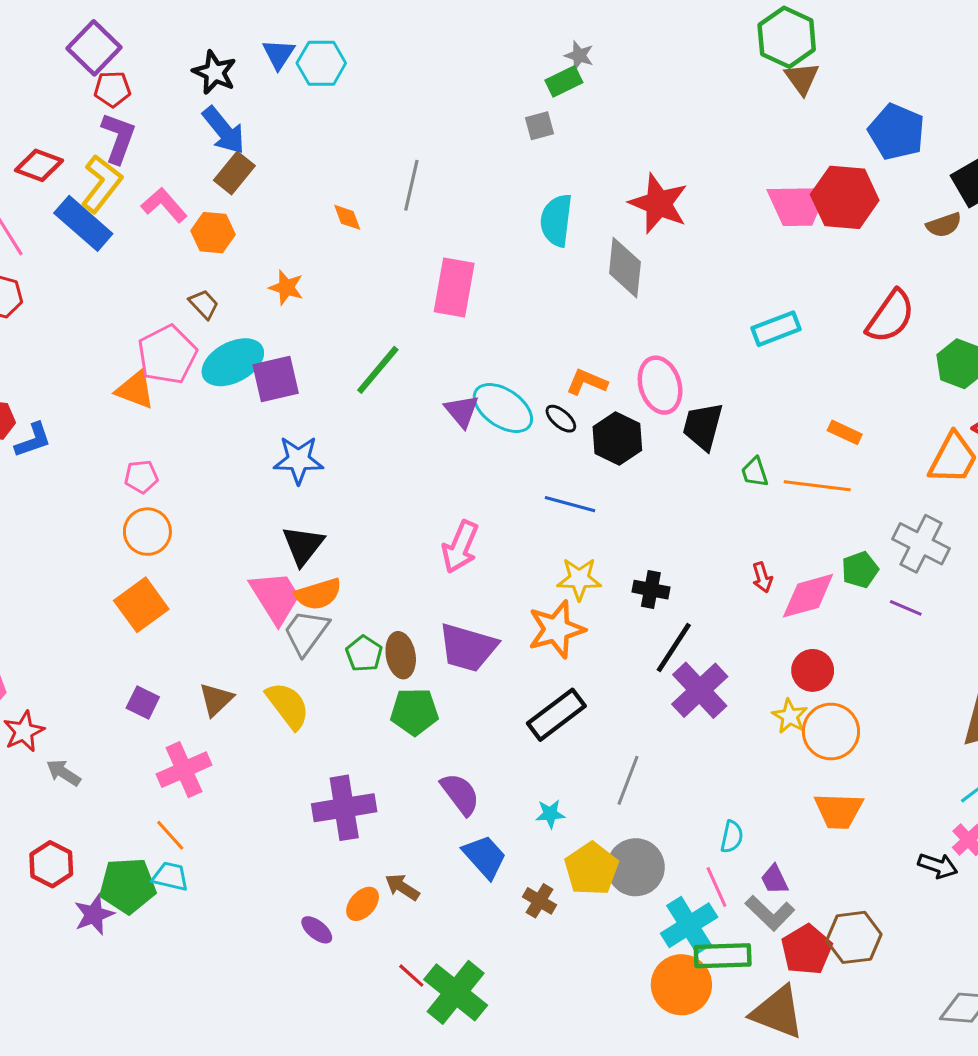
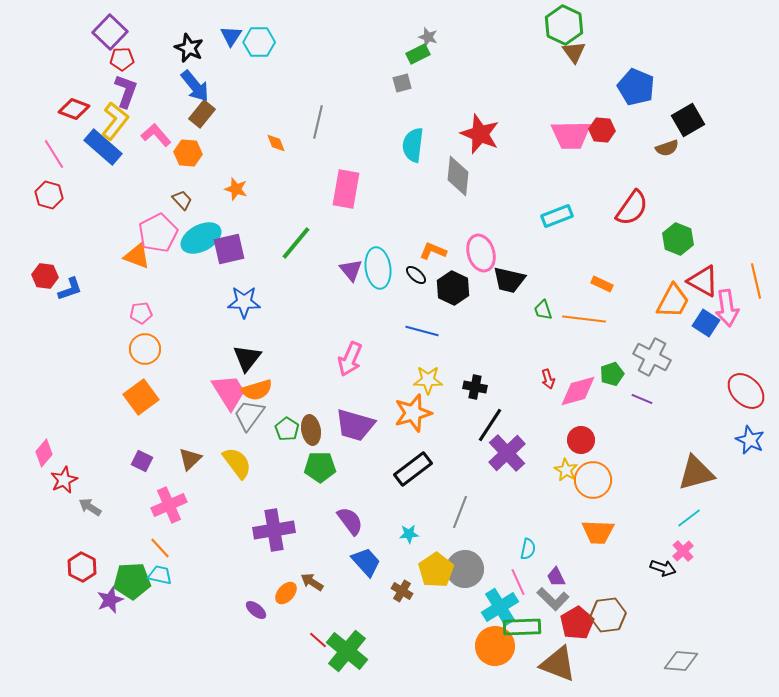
red hexagon: (845, 197) -> (602, 130), size x0.6
cyan ellipse: (503, 408) -> (378, 268), turned 48
black trapezoid: (703, 426) -> (509, 280), turned -92

